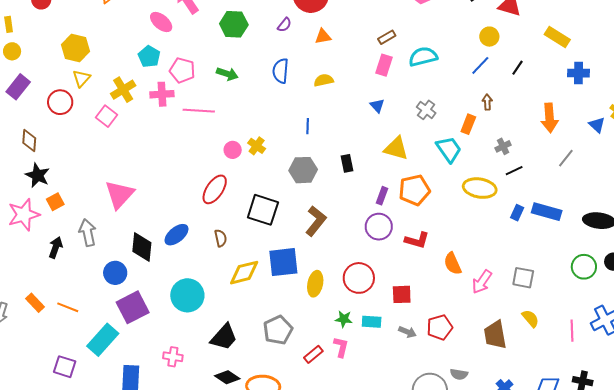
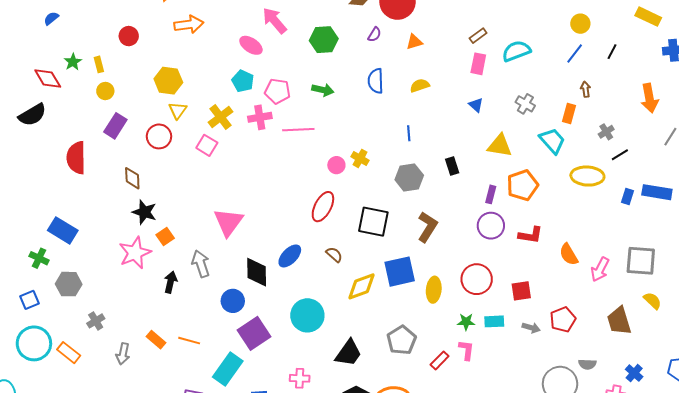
brown semicircle: (221, 238) -> (334, 255), turned -30
gray square: (523, 278) -> (641, 261), size x1.4

